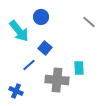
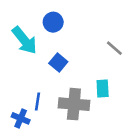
gray line: (89, 22) -> (114, 48), moved
blue line: (29, 65) -> (38, 102), moved, turned -40

